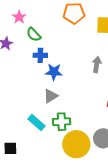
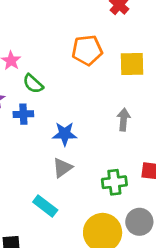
blue cross: (40, 55) -> (23, 114), moved
green cross: (62, 122) -> (114, 182), moved

